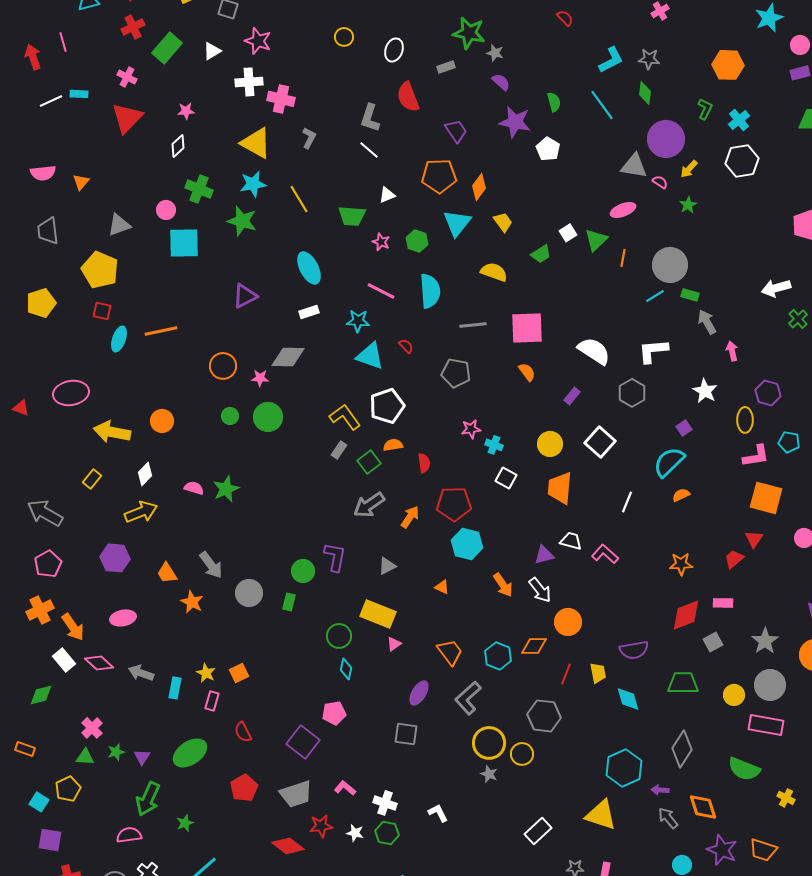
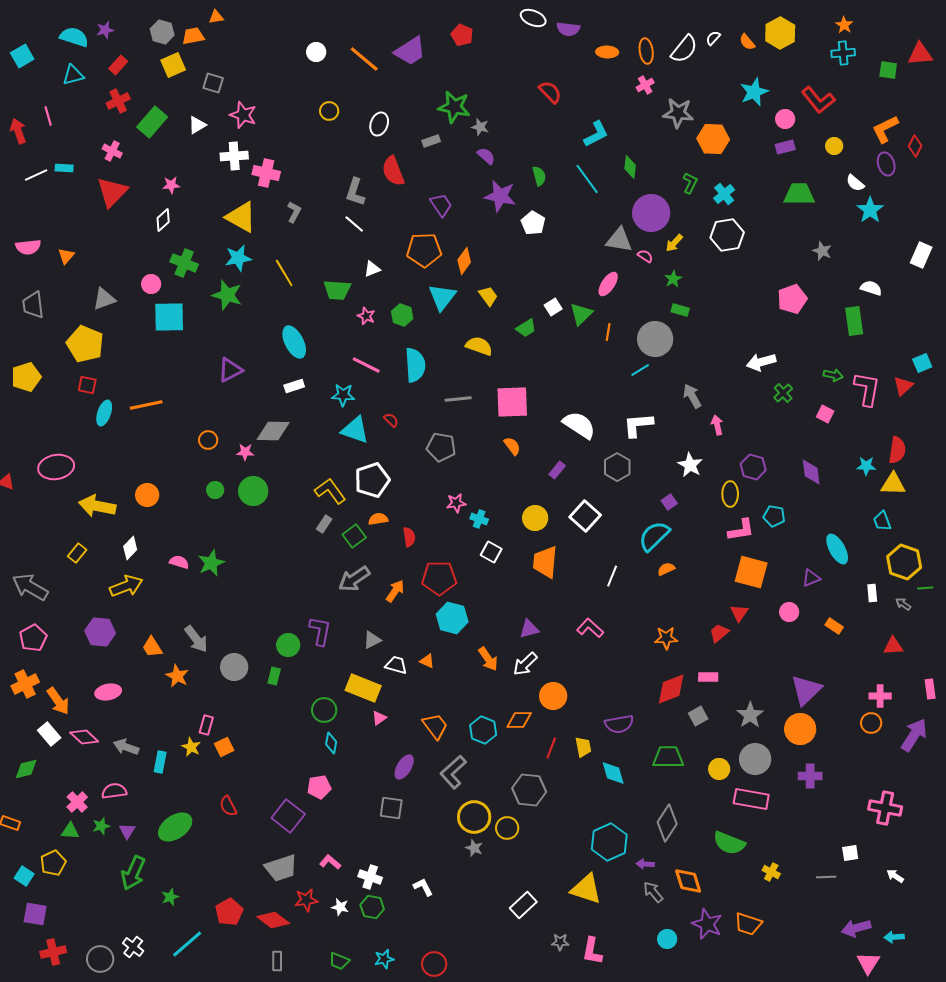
red semicircle: (565, 18) -> (550, 92), size x1.4
gray star: (649, 59) -> (678, 113), moved, size x1.4
pink ellipse: (623, 210) -> (608, 284), turned -35
green rectangle: (690, 295) -> (680, 310), moved
orange circle: (223, 366) -> (208, 440), size x0.7
white trapezoid: (571, 541) -> (396, 665), moved
white arrow: (540, 590) -> (525, 664), turned 84
pink rectangle: (212, 701) -> (206, 725), moved
red pentagon: (244, 788) -> (229, 912), moved
pink semicircle: (129, 835) -> (114, 791), moved

